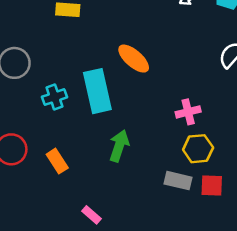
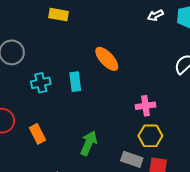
cyan rectangle: (97, 91) -> (75, 82), size x0.6
green arrow: (119, 146) -> (89, 143), moved

